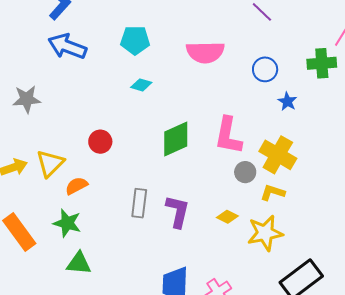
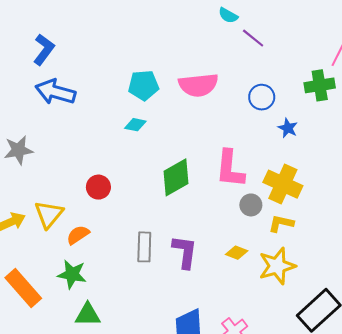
cyan pentagon: (135, 40) -> (143, 85), moved

